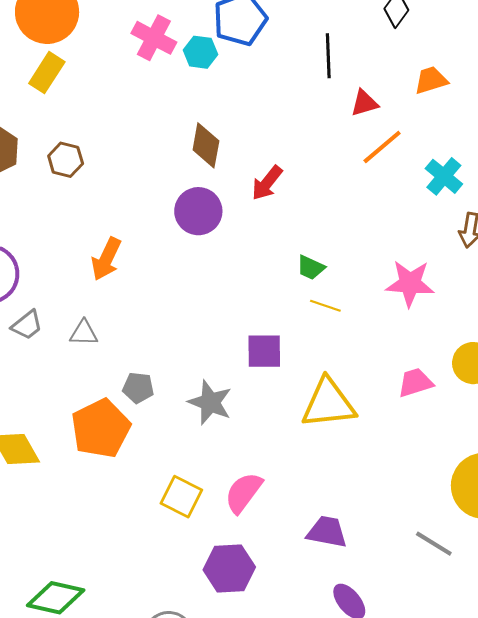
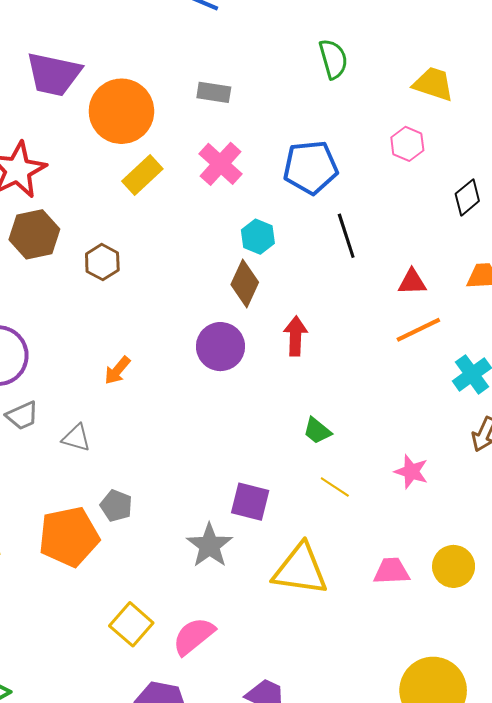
cyan hexagon: (200, 52) -> (258, 237), moved
black line: (328, 56) -> (346, 236), moved, turned -30
yellow rectangle: (47, 73) -> (142, 175), moved
red arrow: (267, 183) -> (295, 336), turned 129
orange arrow: (106, 259) -> (117, 370), size x0.7
pink star: (410, 283) -> (411, 472), size x0.7
yellow line: (325, 306) -> (335, 487), moved
gray star: (210, 402) -> (210, 545), moved

